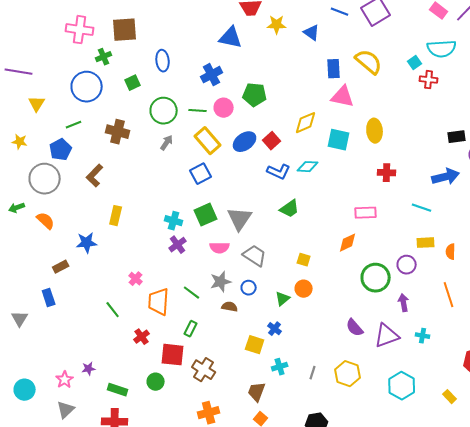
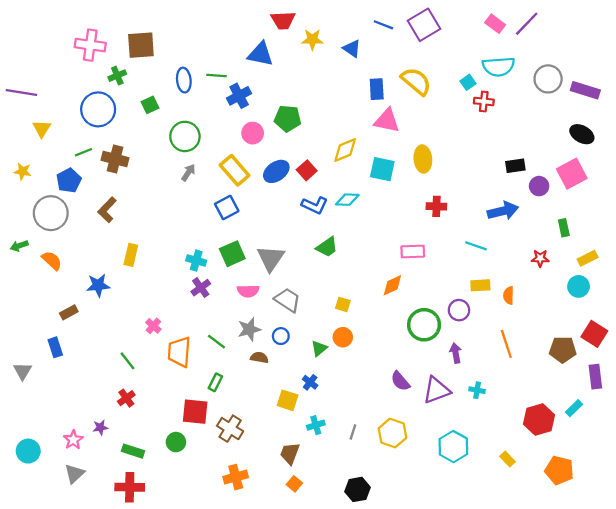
green line: (198, 111) -> (217, 76), moved
brown cross: (118, 132) -> (115, 159), moved
red cross: (142, 337) -> (126, 398), moved

